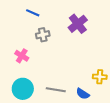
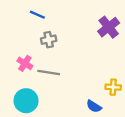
purple cross: (78, 24) -> (109, 27), moved
gray line: (56, 90) -> (49, 72), moved

